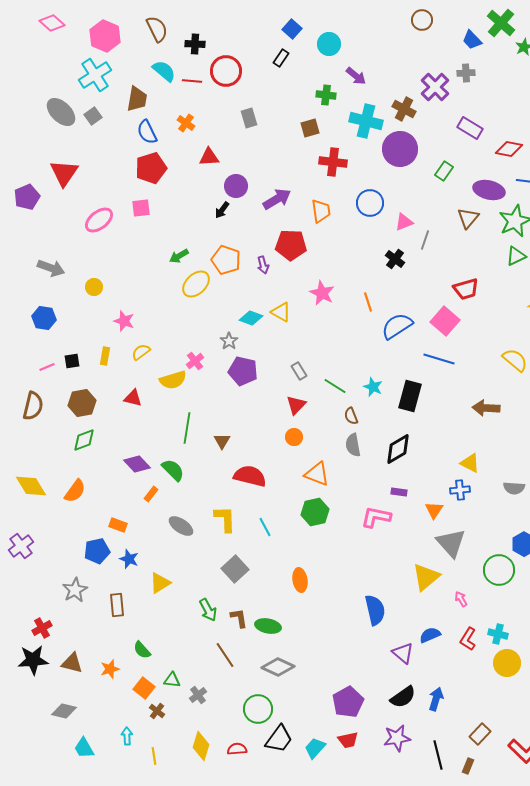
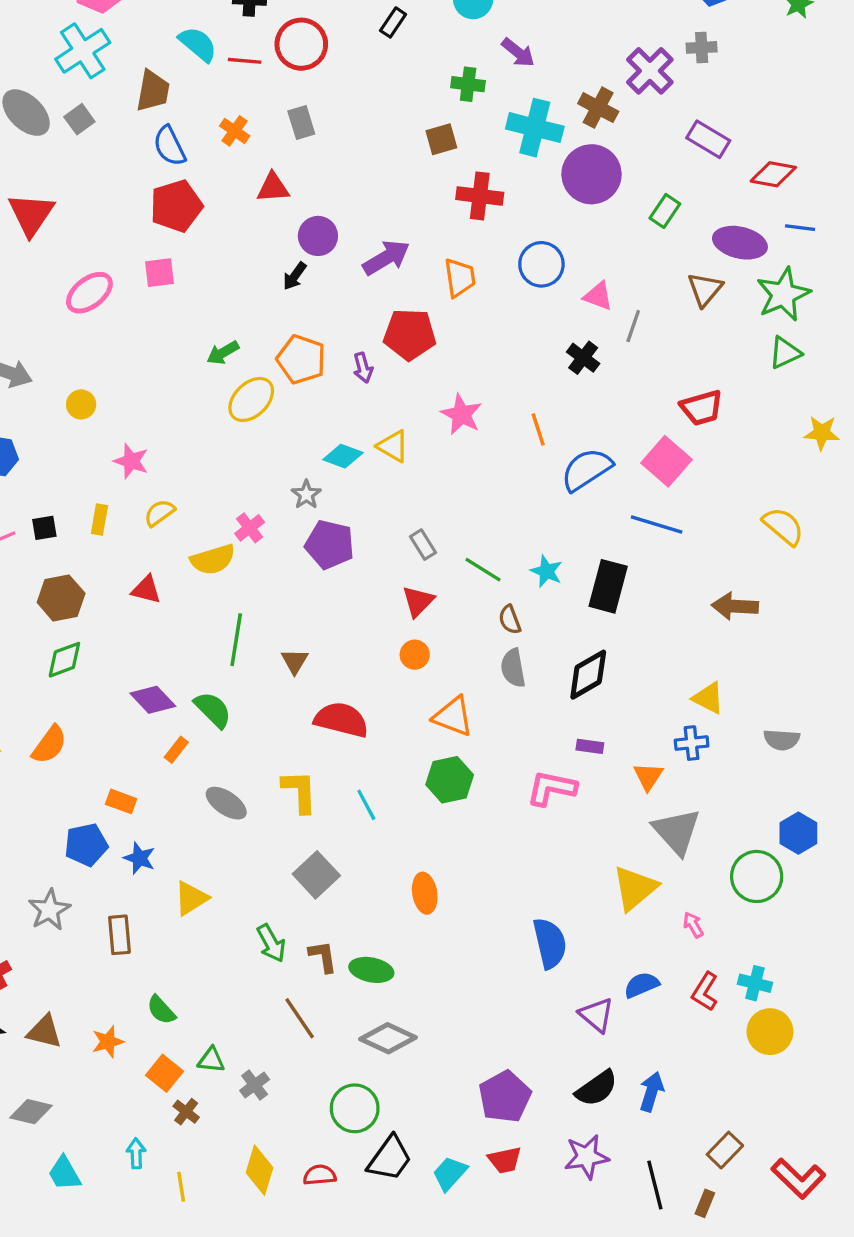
gray rectangle: (249, 118) -> (301, 123), moved
pink triangle: (404, 222) -> (598, 296), turned 42

